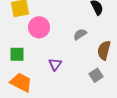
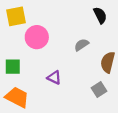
purple triangle: (55, 64) -> (54, 78), turned -40

